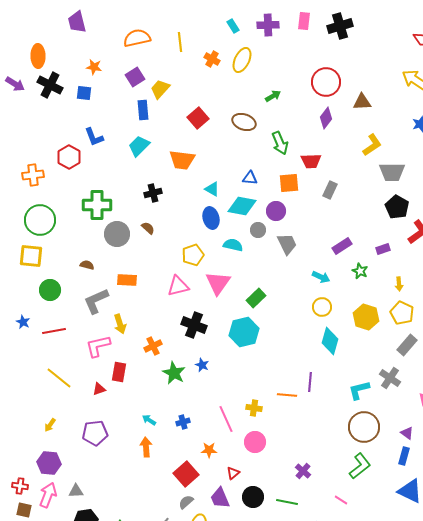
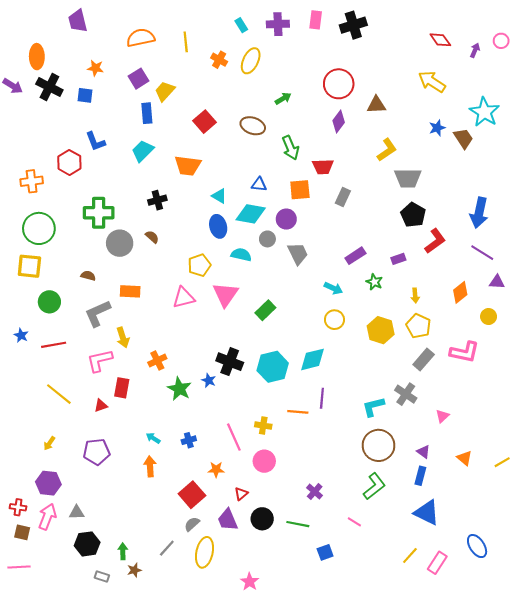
black cross: (194, 325) -> (230, 362), moved
cyan hexagon: (244, 332) -> (273, 367), moved
cyan diamond: (330, 341) -> (312, 359), moved, turned 60

